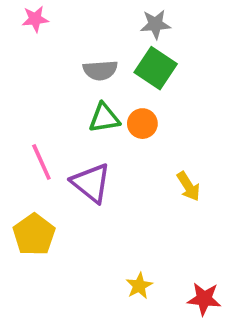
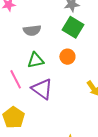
gray semicircle: (100, 70) -> (32, 30), moved
green triangle: (104, 118) -> (36, 60), moved

